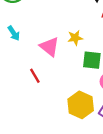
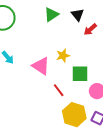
red line: (35, 76) -> (59, 90), moved

